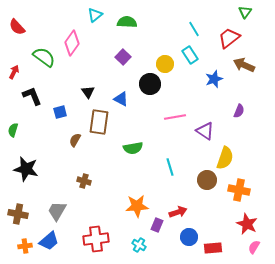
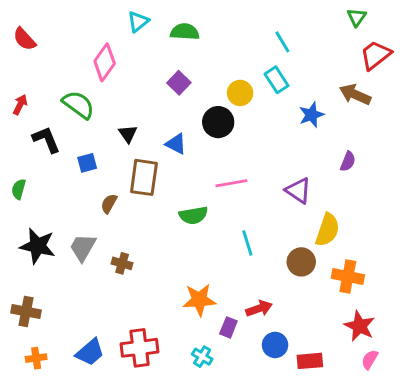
red trapezoid: (229, 38) -> (376, 55), moved
green semicircle: (44, 57) -> (78, 105), moved
pink line: (175, 117) -> (231, 183), moved
gray trapezoid: (57, 211) -> (83, 247), moved
blue trapezoid: (49, 241) -> (90, 352), moved

